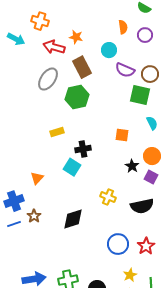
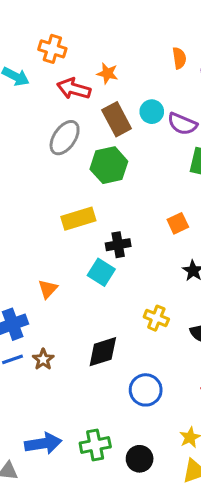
cyan circle: (109, 50) -> (152, 112), moved
yellow rectangle: (57, 132) -> (78, 219), size x1.5
orange square: (122, 135) -> (178, 223), turned -32
brown star: (34, 216) -> (43, 359), moved
blue circle: (118, 244) -> (146, 390), moved

